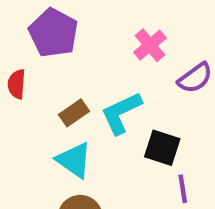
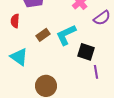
cyan triangle: (74, 160) -> (19, 57), moved

